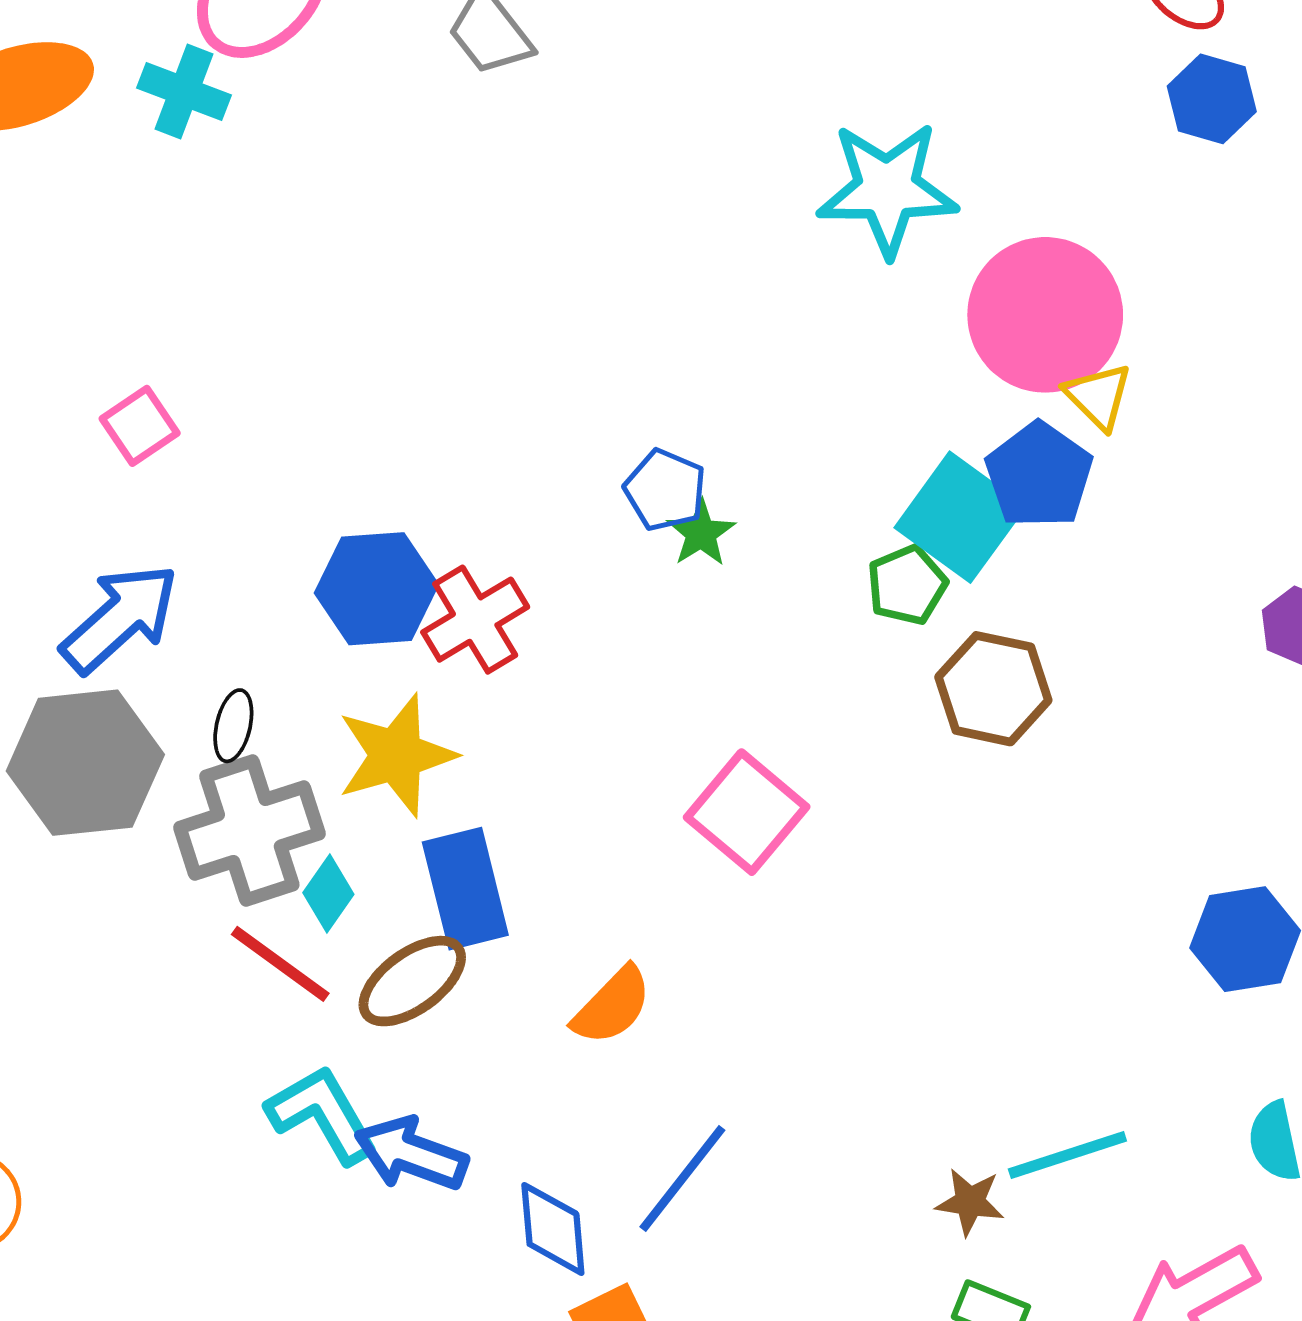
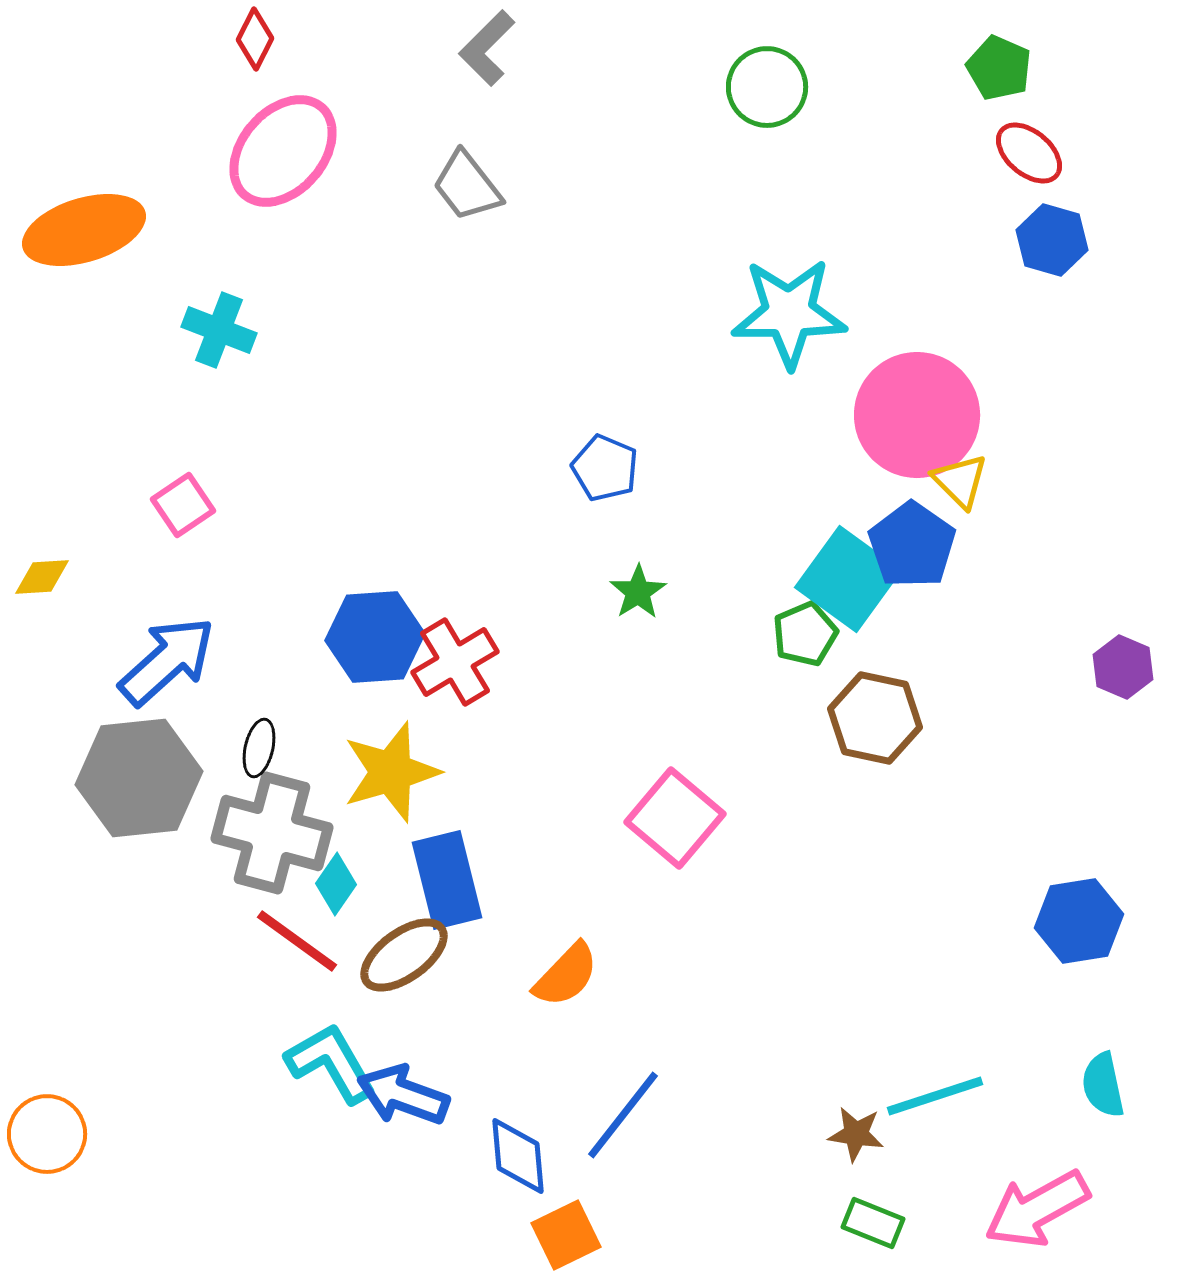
cyan cross: (184, 92) -> (219, 330), moved
blue pentagon: (665, 490) -> (605, 468), moved
gray cross: (249, 831) -> (272, 833), turned 33

